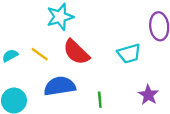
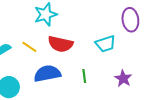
red semicircle: (76, 52) -> (60, 44), turned -30
green line: (100, 100) -> (84, 76), moved

